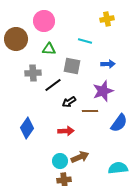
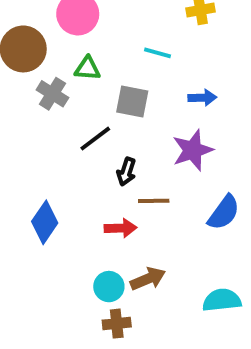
gray cross: (33, 73) -> (52, 94), moved, turned 35
black arrow: (69, 102) -> (126, 172), turned -40
brown line: (90, 111) -> (154, 201), moved

